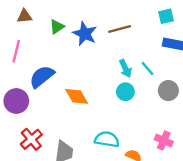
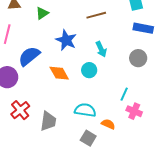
blue star: (85, 34) -> (66, 40), moved
cyan line: (147, 68) -> (124, 94), moved, turned 64
gray circle: (168, 91) -> (138, 58), moved
cyan circle: (125, 92) -> (89, 70), moved

